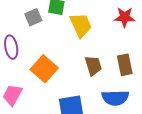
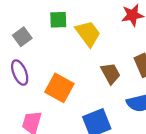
gray square: (33, 17) -> (22, 37), moved

